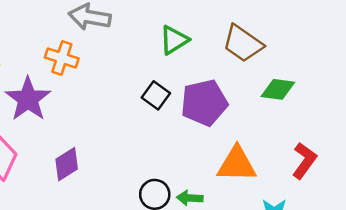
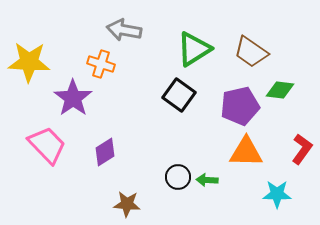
green triangle: (174, 40) -> (194, 49), size x1.4
black square: (156, 95) -> (179, 95), size x1.4
purple pentagon: (204, 103) -> (240, 106), moved

